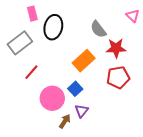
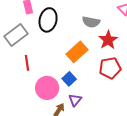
gray semicircle: (98, 29) -> (91, 22), turned -42
red star: (116, 48) -> (108, 40), turned -30
red line: (31, 72) -> (27, 63), turned -49

